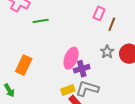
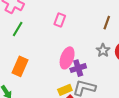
pink rectangle: (99, 13) -> (60, 20), moved
green line: (41, 21) -> (18, 29), moved, turned -49

